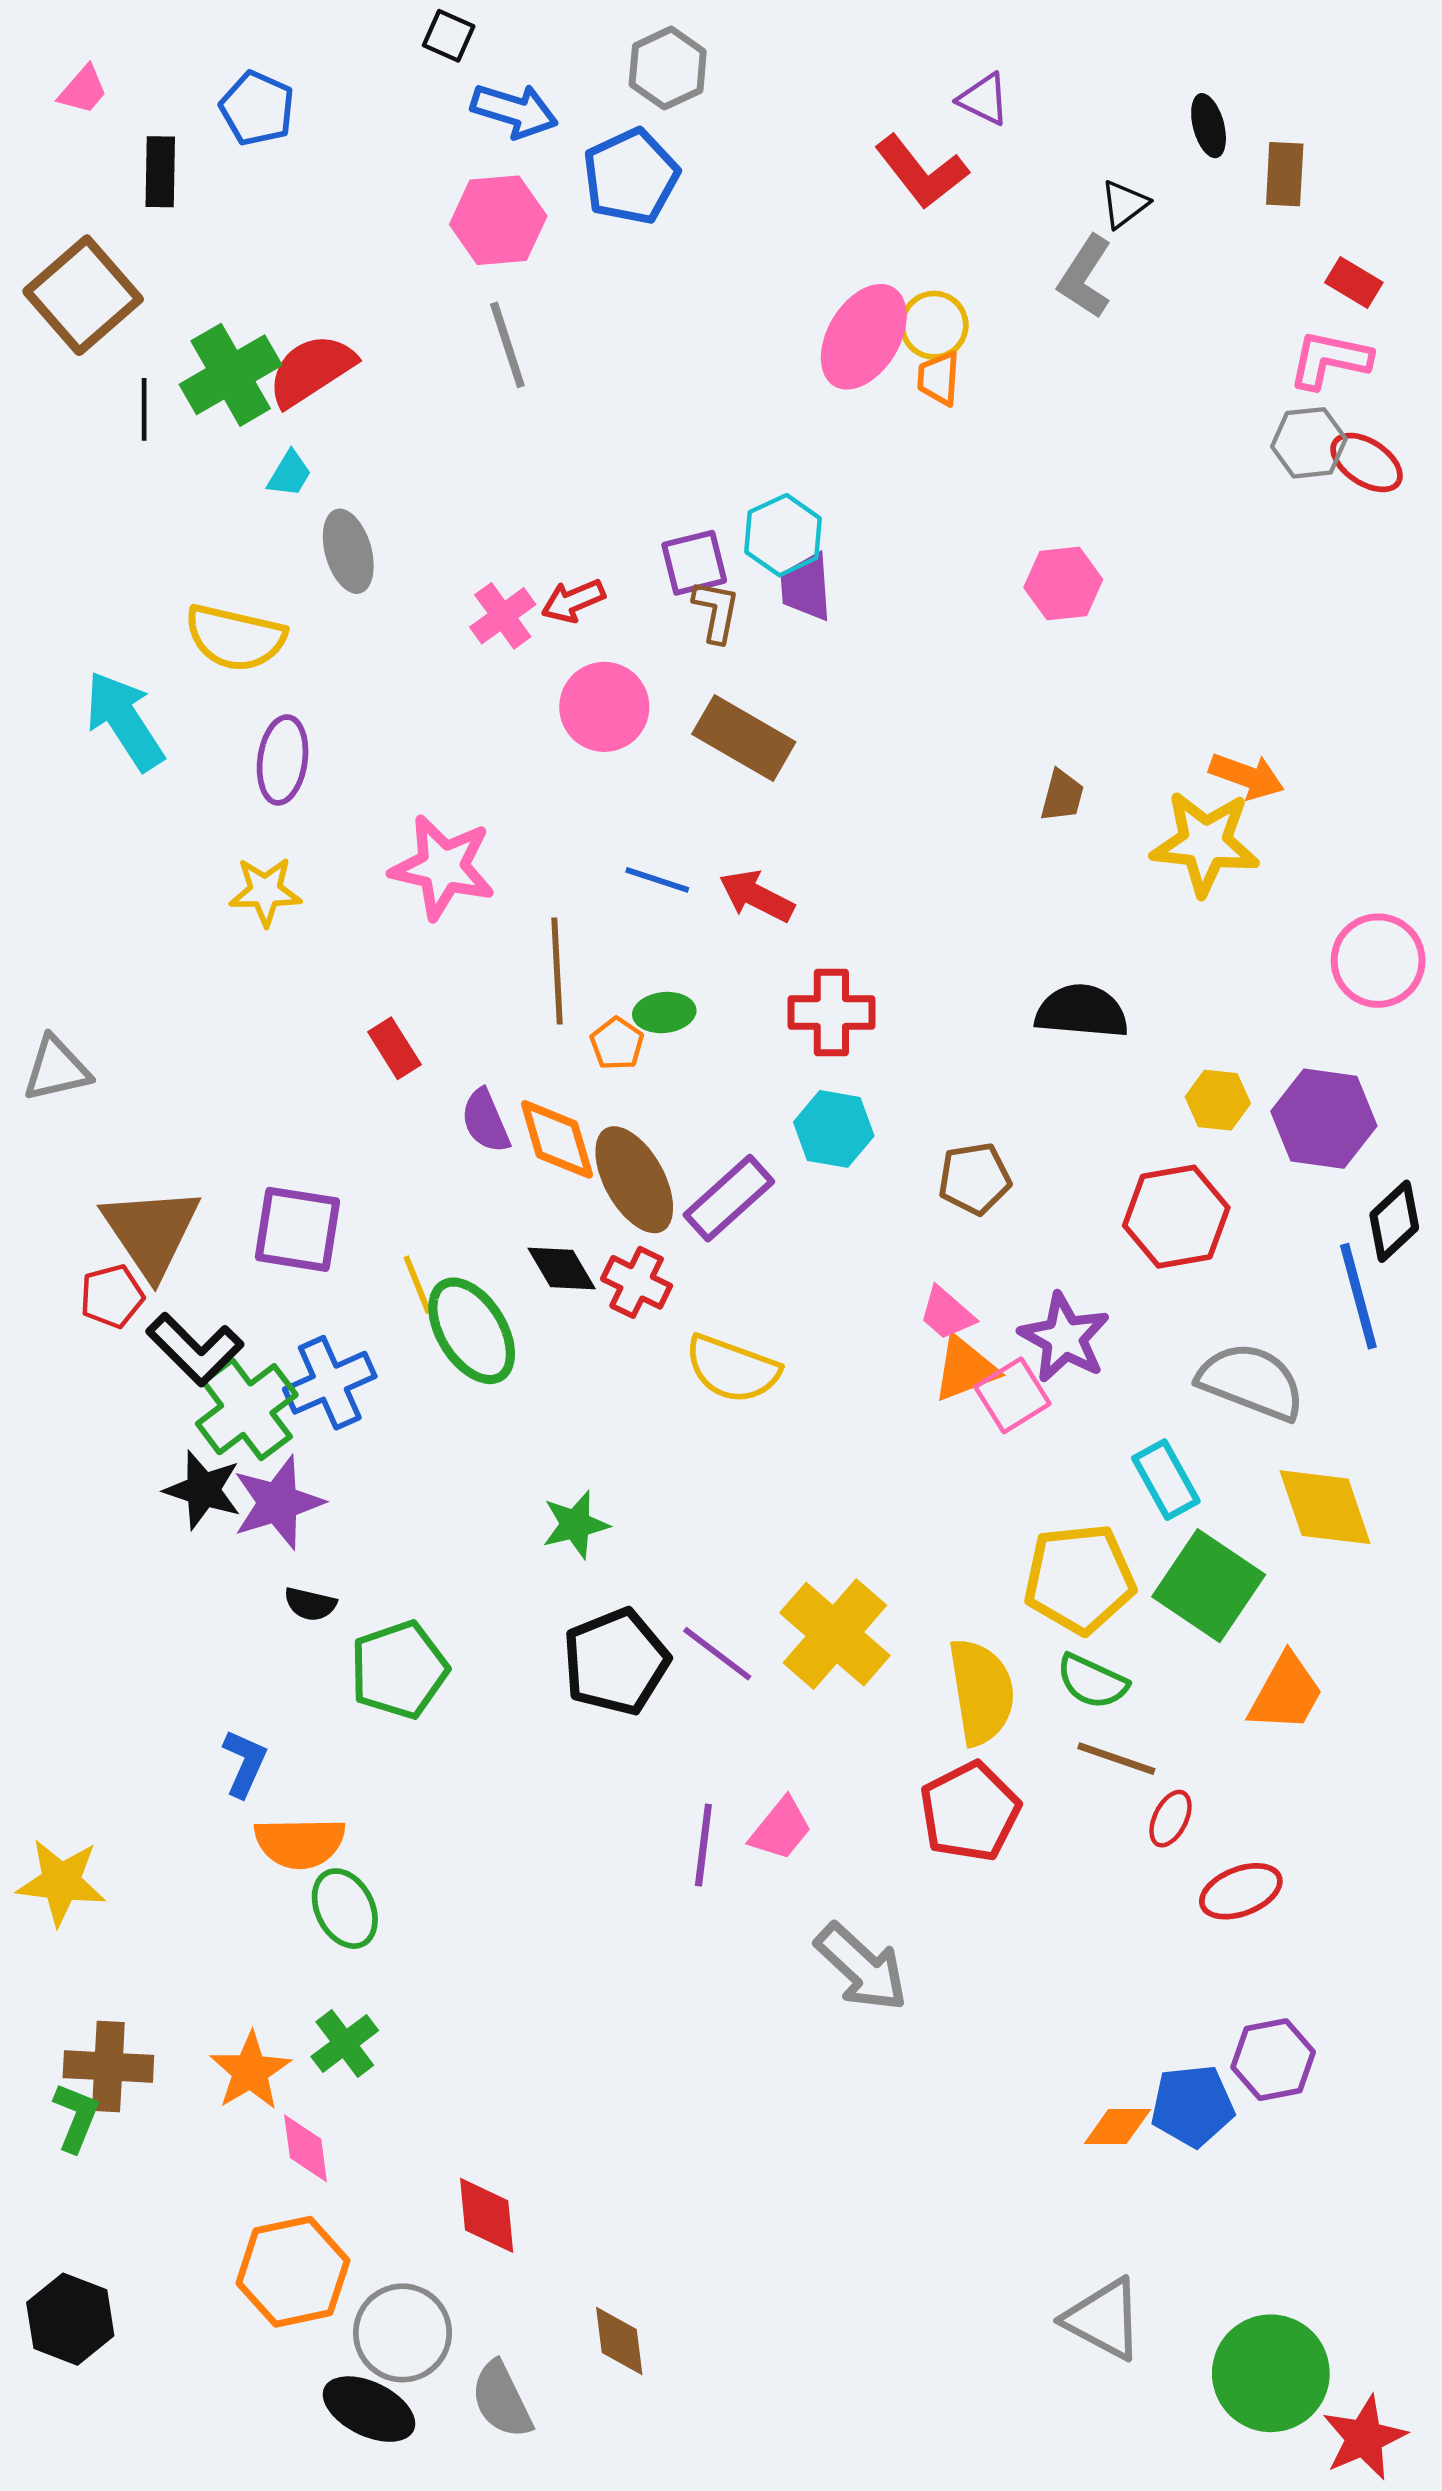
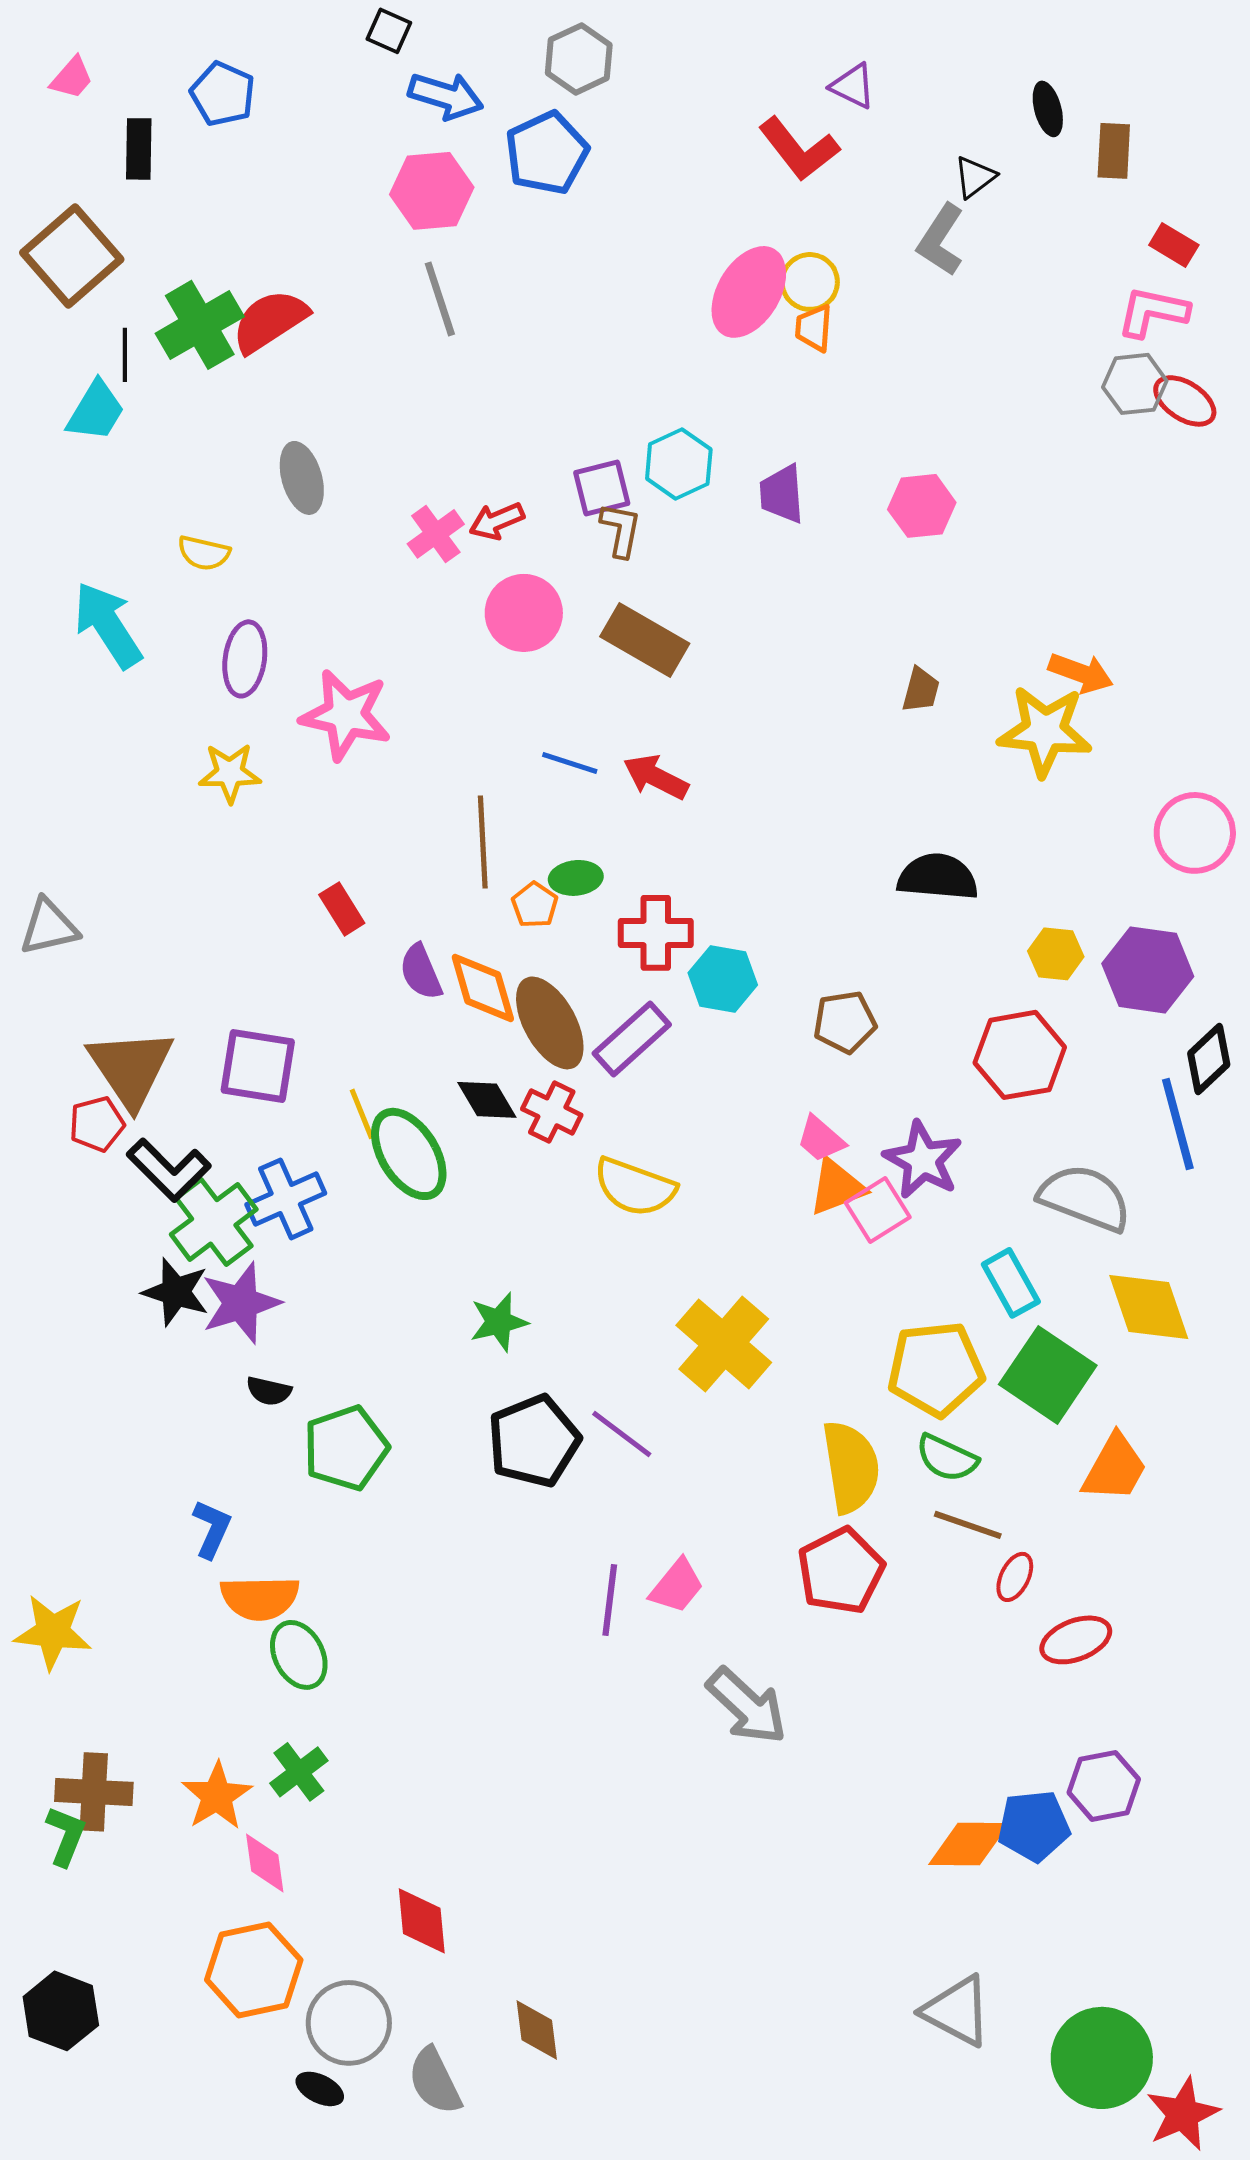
cyan trapezoid: (289, 474) -> (96, 411), moved, size x1.5
purple trapezoid: (806, 587) -> (782, 494), moved
yellow semicircle: (235, 638) -> (204, 553), size x0.6
pink star: (443, 867) -> (346, 715), moved
red cross: (831, 1013) -> (656, 933), moved
yellow cross: (835, 1634) -> (724, 1344), moved
orange diamond: (1117, 2126) -> (969, 1844), size x1.4
black ellipse: (369, 2409) -> (320, 2089), size x0.6

